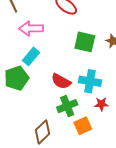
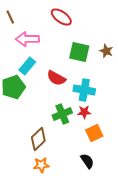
red semicircle: (61, 81) -> (56, 78), moved
red star: (101, 104) -> (84, 112), moved
orange square: (83, 126) -> (94, 133), moved

